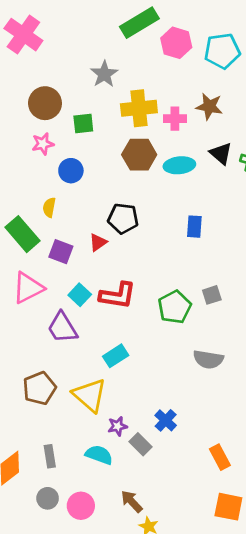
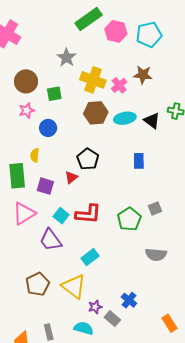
yellow cross: (139, 108) -> (93, 80), turned 30
pink cross: (175, 119) -> (119, 85), turned -35
black triangle: (221, 153) -> (152, 121), moved
black pentagon: (123, 218) -> (88, 159), turned 30
green rectangle: (22, 234) -> (17, 176), turned 40

